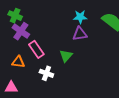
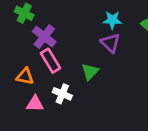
purple cross: (21, 31) -> (44, 37), moved
purple triangle: (80, 34) -> (110, 43), turned 49
pink triangle: (11, 87) -> (35, 104), moved

